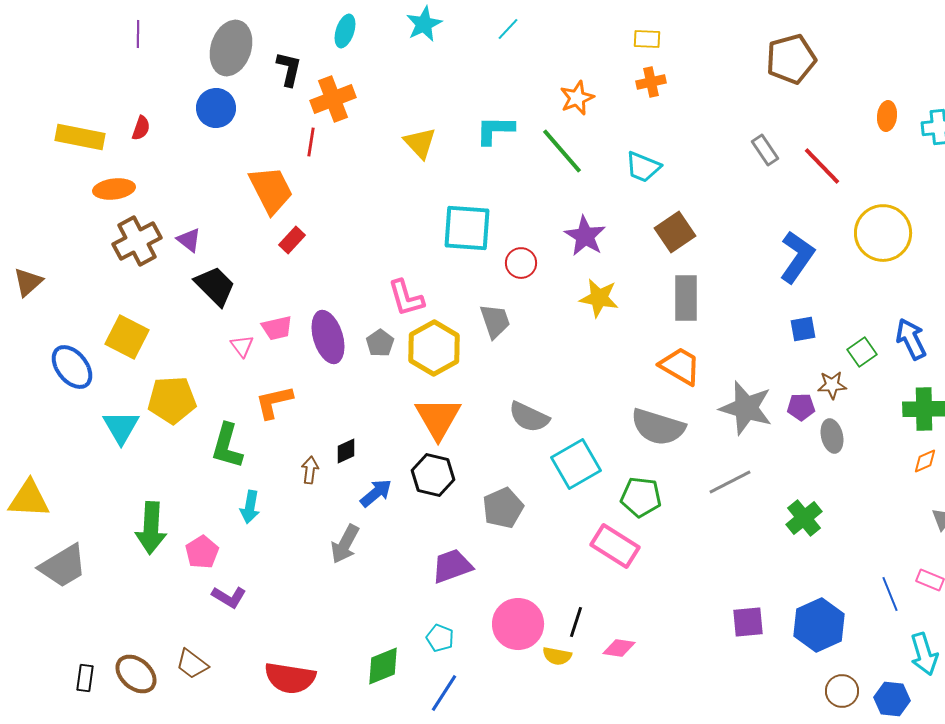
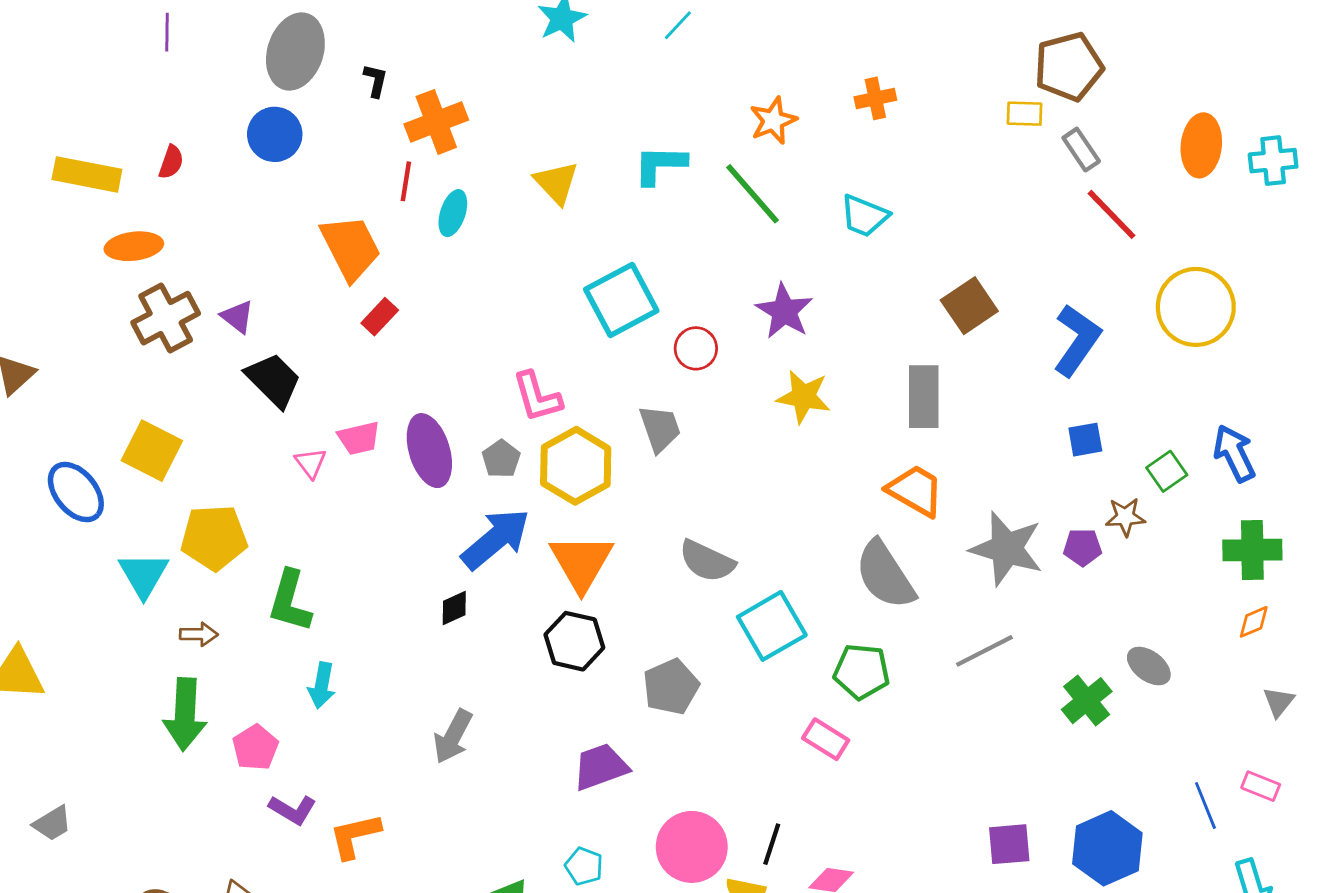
cyan ellipse: (345, 31) -> (453, 213), moved
yellow rectangle: (647, 39) -> (1025, 114), moved
black L-shape: (289, 69) -> (376, 81), size x0.7
orange ellipse: (887, 116) -> (1201, 145), size x1.5
gray rectangle: (765, 150) -> (1081, 150), moved
cyan square: (467, 228) -> (621, 300), turned -32
brown square: (675, 232) -> (969, 306), moved
orange L-shape: (274, 402) -> (355, 836), moved
gray semicircle: (658, 427) -> (885, 575), turned 40
gray ellipse: (832, 436) -> (1149, 666), moved, turned -40
brown arrow: (310, 470) -> (199, 634), moved, turned 84
blue arrow: (376, 493) -> (496, 539), moved, size x1.6
pink rectangle: (615, 546) -> (826, 739), size x0.7
gray trapezoid: (63, 566) -> (52, 823), moved, size x0.6

